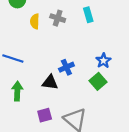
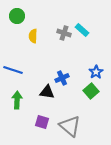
cyan rectangle: (88, 15) -> (82, 30), turned -32
gray cross: (58, 18) -> (64, 33), moved
purple square: (45, 115) -> (42, 122), turned 32

